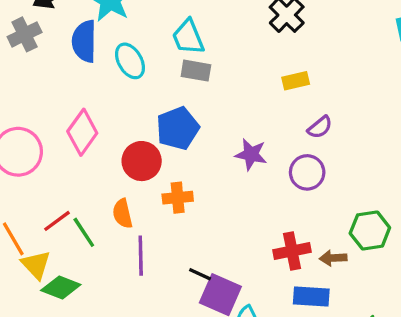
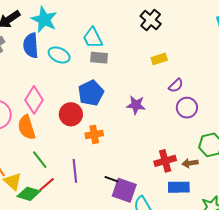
cyan ellipse: (130, 61) -> (59, 55), turned -30
purple circle: (307, 172) -> (187, 108), moved
orange semicircle: (122, 214) -> (27, 127), moved, size x1.4
red line: (57, 221) -> (47, 184), moved

